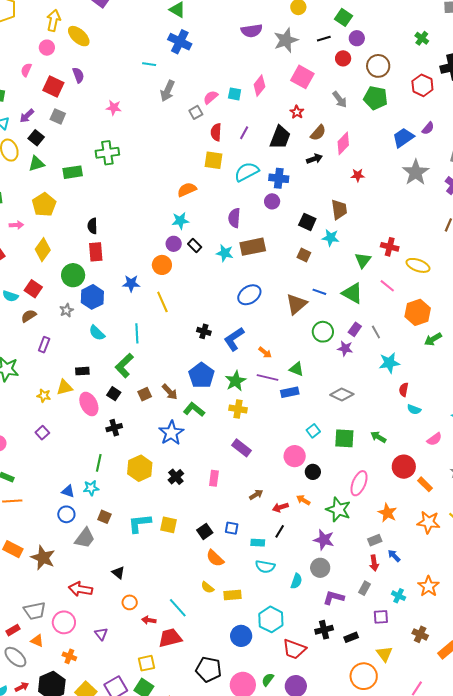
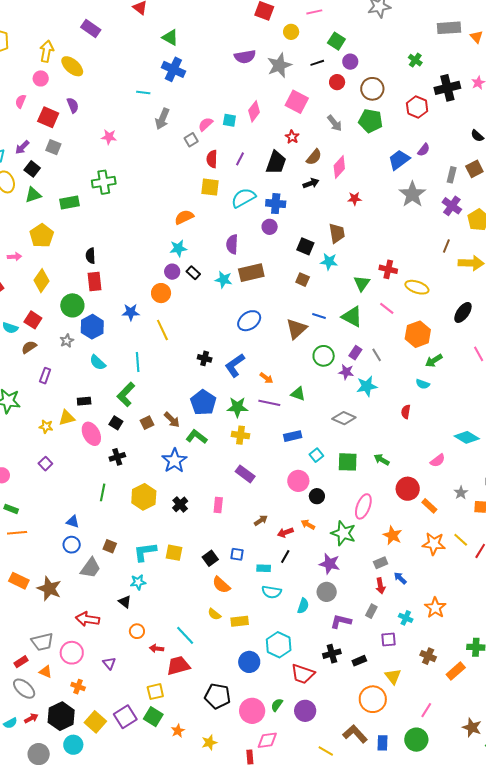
cyan star: (389, 363) -> (367, 386), moved
green star: (236, 381) -> (237, 407), turned 30
blue rectangle: (290, 392) -> (293, 436), moved
cyan semicircle: (414, 409) -> (423, 384), moved
cyan star: (91, 488) -> (138, 582), moved

